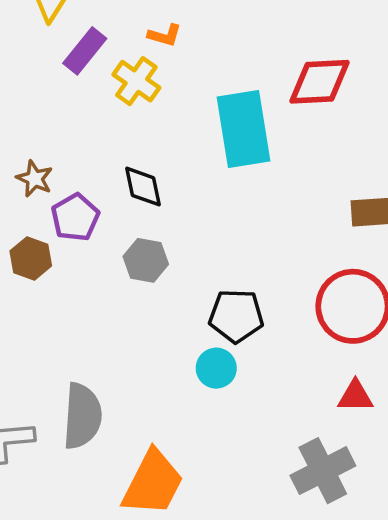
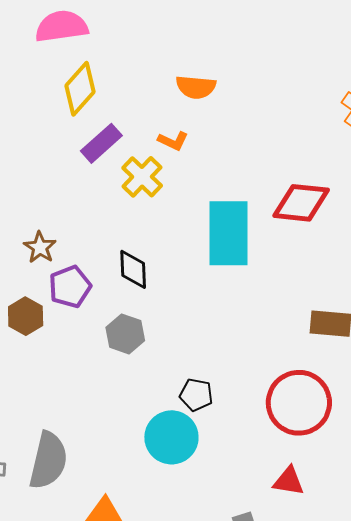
black pentagon: (236, 316) -> (196, 395), size x0.7
cyan circle: (216, 368) -> (171, 437), size x1.5

